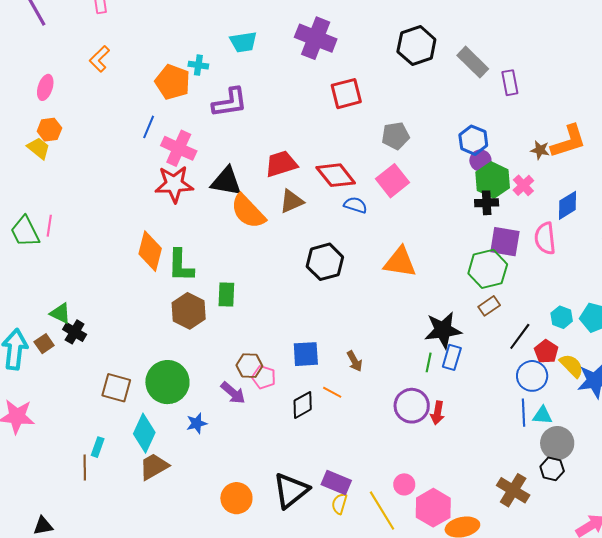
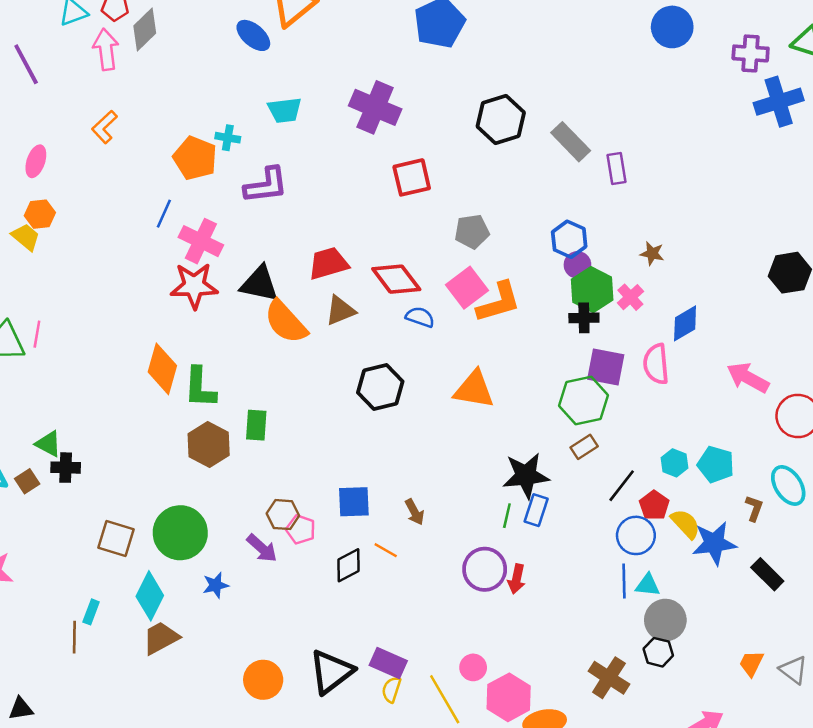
orange L-shape: (568, 141) -> (499, 302), moved
black cross: (75, 332) -> (66, 468), turned -30

